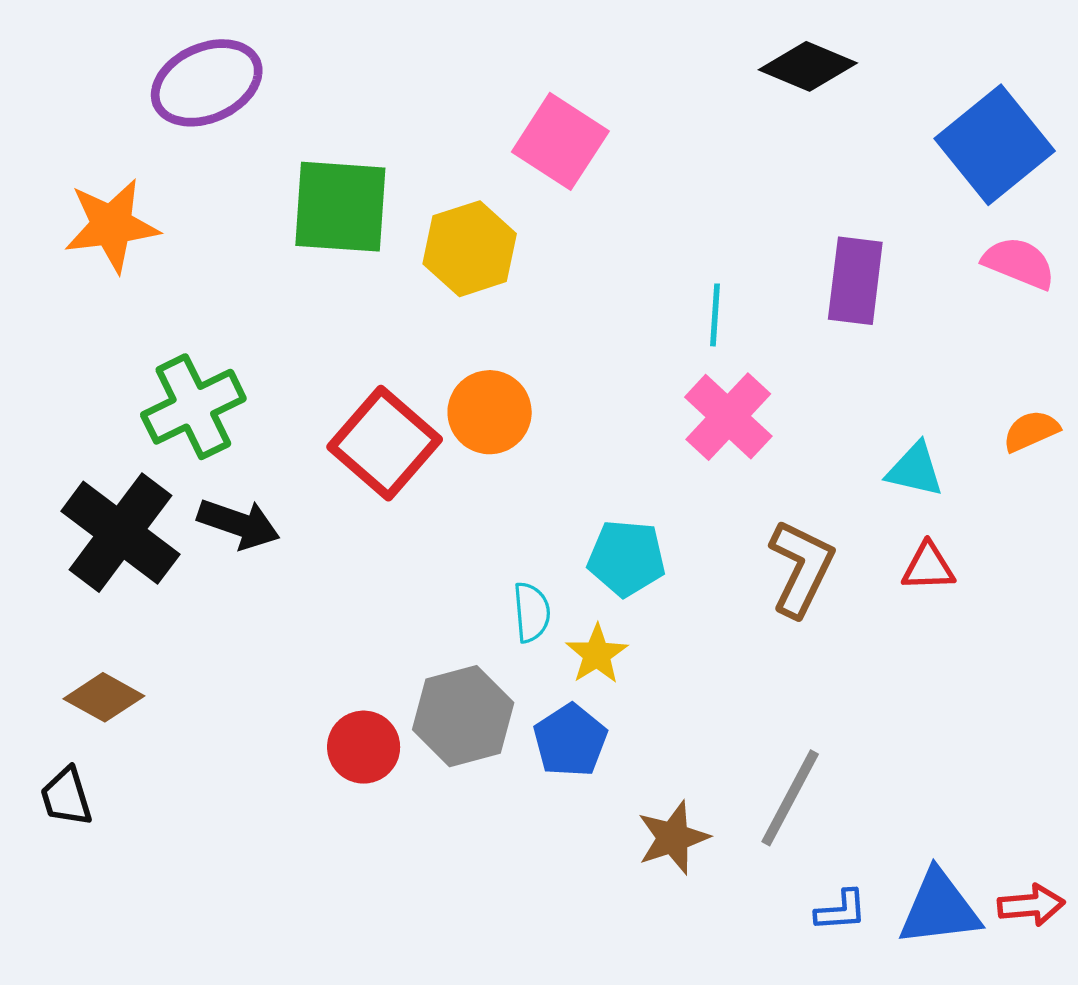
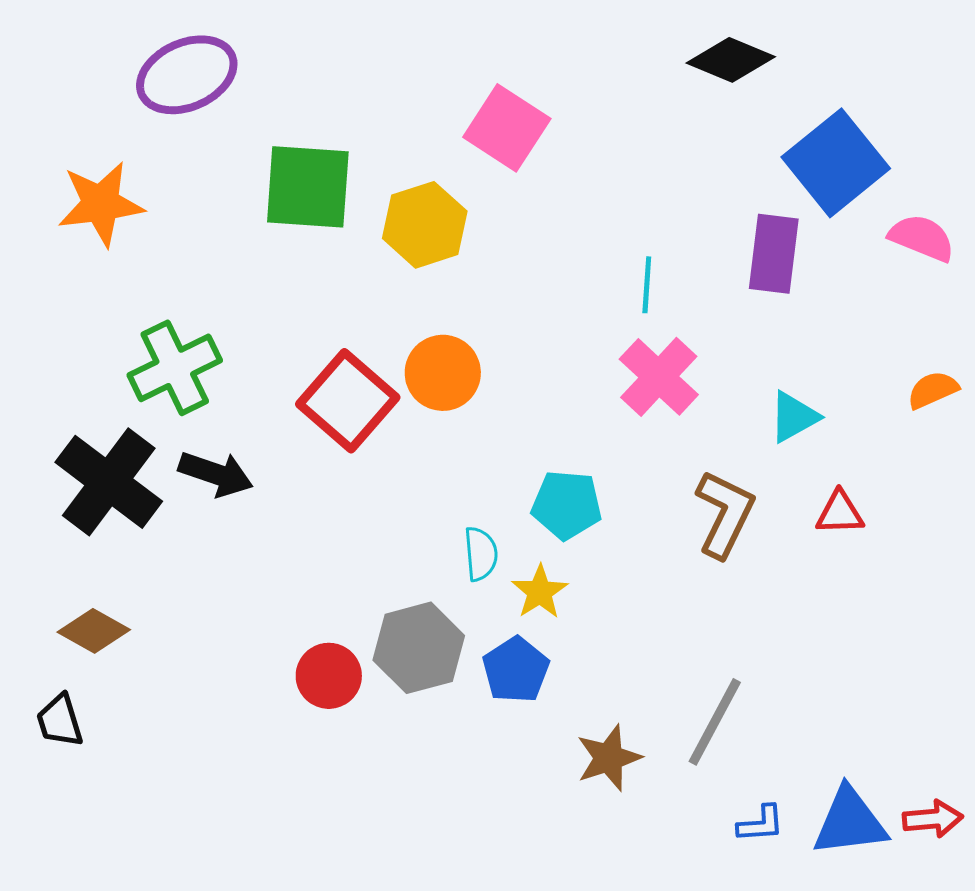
blue square: (995, 145) -> (836, 163), moved
cyan triangle: (915, 470) -> (794, 417), moved, turned -42

